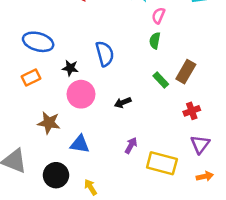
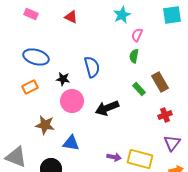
brown rectangle: (186, 72) -> (160, 82), turned -60
black arrow: (123, 103) -> (107, 108), size x1.6
purple arrow: (131, 145) -> (114, 157), moved, turned 72

